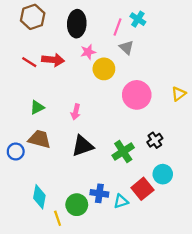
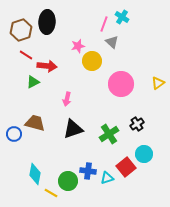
brown hexagon: (33, 17) -> (21, 30), moved
black ellipse: (77, 24) -> (47, 22), moved
red arrow: (53, 60) -> (47, 66), moved
green triangle: (37, 107) -> (33, 82), moved
yellow line: (58, 218) -> (51, 193), turned -40

